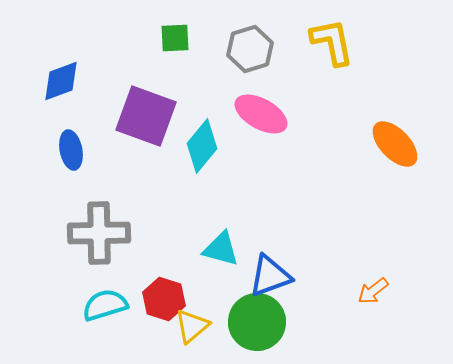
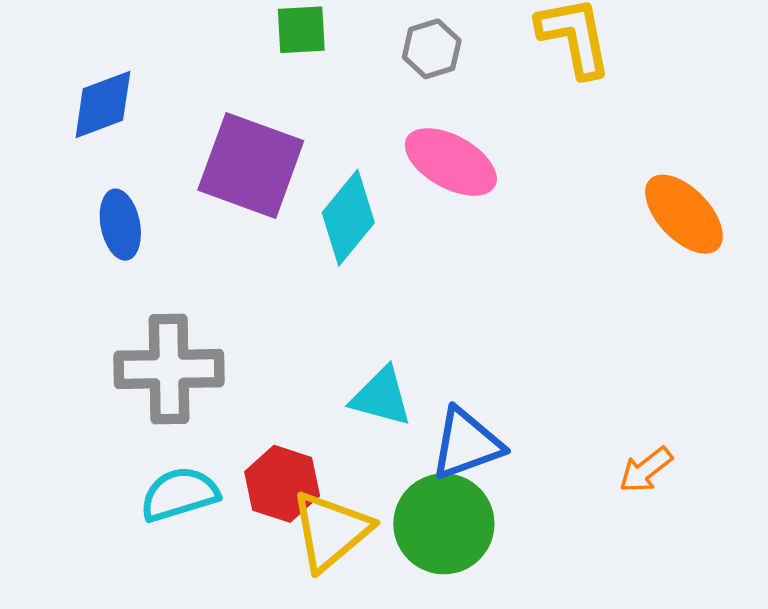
gray hexagon: (250, 49) -> (432, 49), size x0.7
yellow triangle: (192, 326) -> (331, 531), size x1.4

